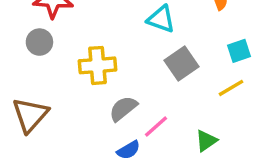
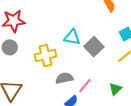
cyan triangle: (161, 19) -> (72, 37), moved
gray semicircle: (123, 109) -> (64, 78), turned 36

